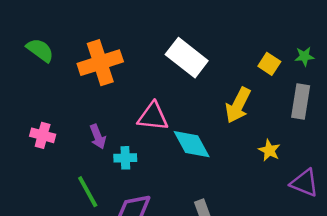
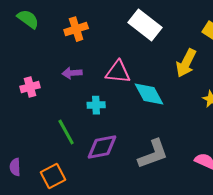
orange cross: (100, 63) -> (76, 29), size x0.7
pink cross: (43, 135) -> (30, 87), turned -30
purple arrow: (98, 137) -> (72, 73), moved, turned 108

